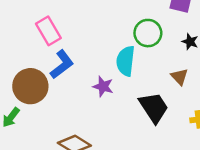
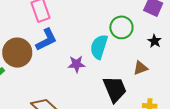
brown triangle: (179, 77) -> (140, 68), turned 42
purple star: (103, 86) -> (77, 64), turned -30

